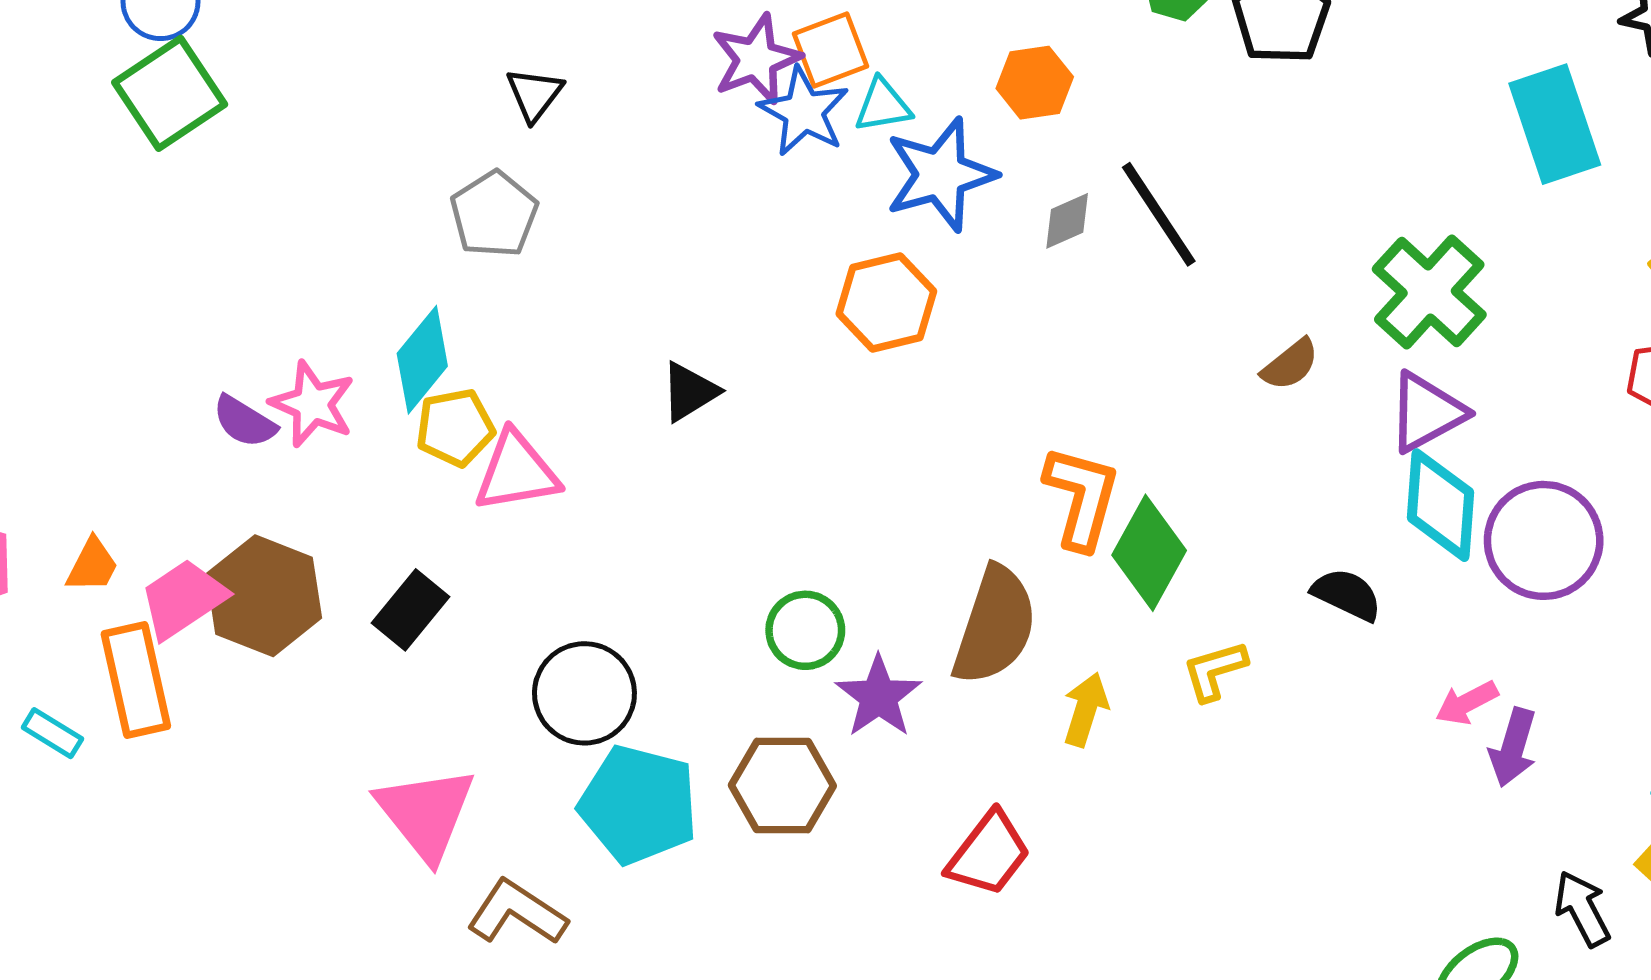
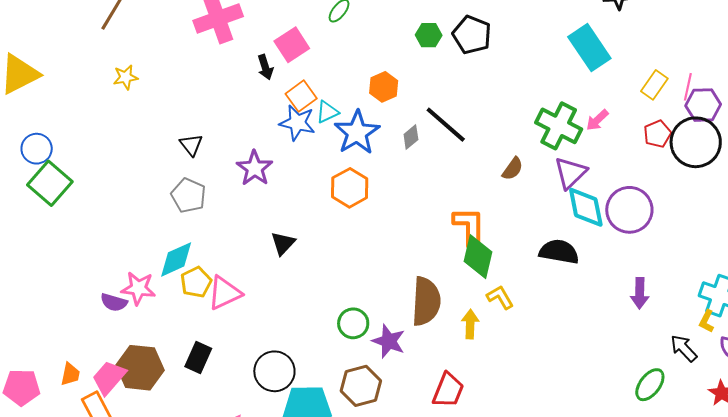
purple star: (756, 59) -> (255, 168), moved
cyan diamond: (422, 360) -> (176, 259), turned 42
orange L-shape: (1082, 497) -> (469, 226), moved
black semicircle: (1347, 594) -> (559, 252), size x1.4
yellow L-shape: (1215, 671) -> (500, 297), moved, turned 92
pink arrow: (1467, 703) -> (597, 120), moved

